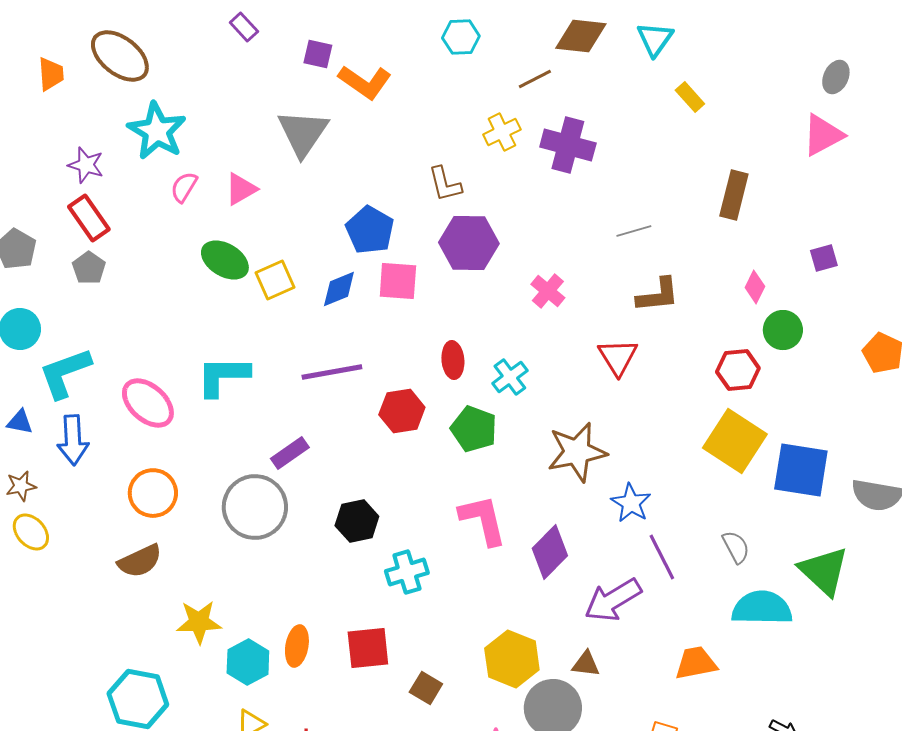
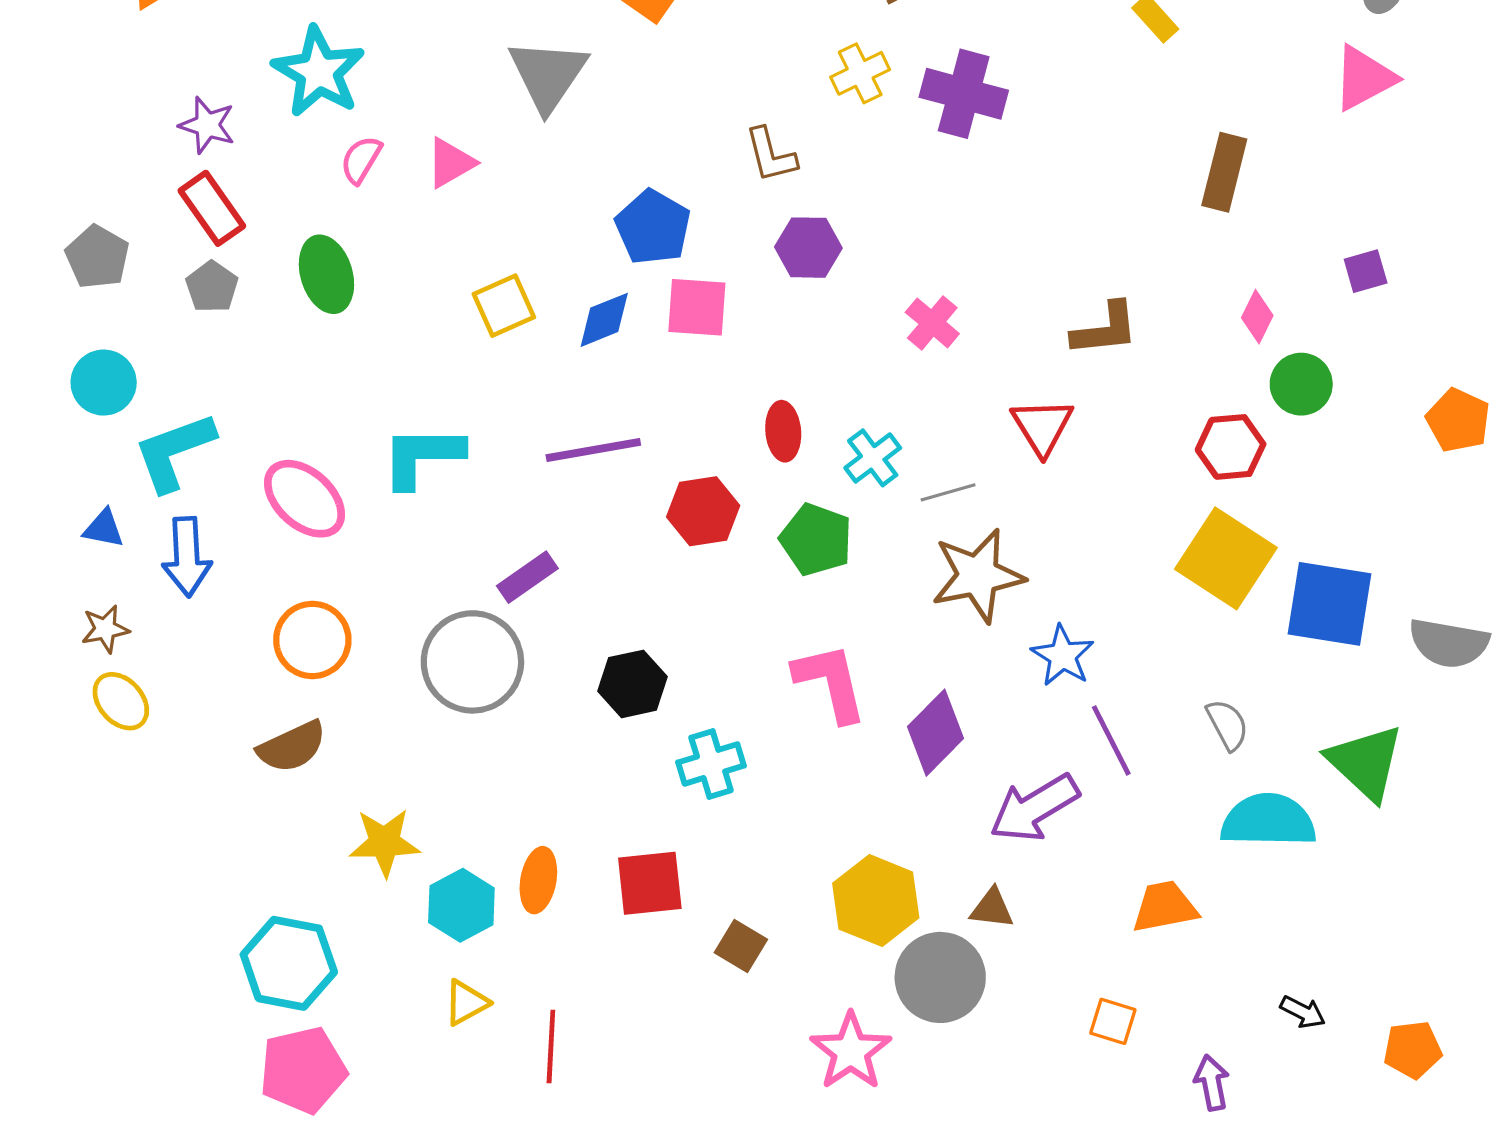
gray line: (634, 231) -> (948, 492), moved
purple hexagon: (469, 243) -> (808, 248), size x0.7
green ellipse: (225, 260) -> (326, 274), moved, turned 42

